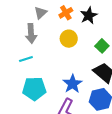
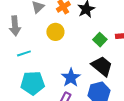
gray arrow: (31, 33) -> (15, 26), moved
yellow circle: (69, 39) -> (55, 32), moved

